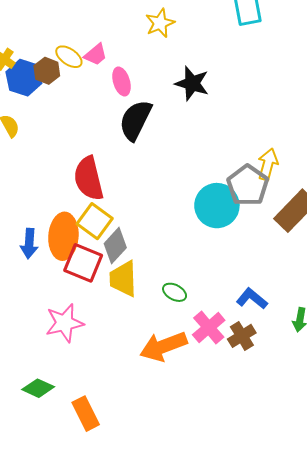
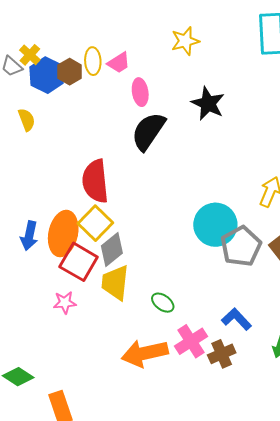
yellow ellipse: (69, 57) -> (93, 61), turned 44
gray pentagon: (248, 185) -> (241, 246), moved
pink star: (64, 323) -> (65, 303), moved, size x0.6

